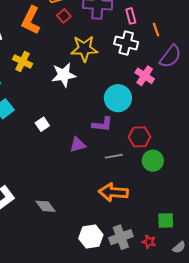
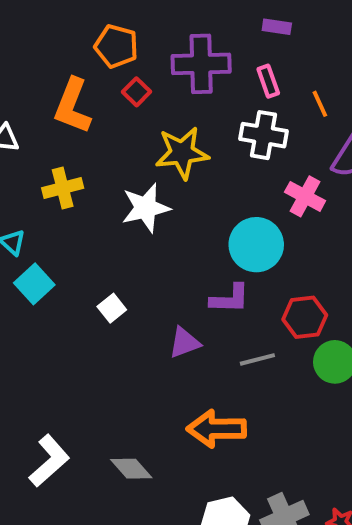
yellow cross: (22, 61) -> (63, 188), turned -36
orange arrow: (113, 192) -> (217, 429), moved

